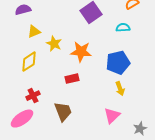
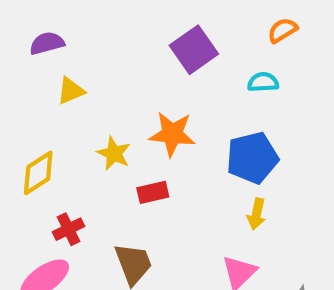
yellow star: (54, 44) -> (114, 153), moved
yellow diamond: (29, 62) -> (38, 173), moved
yellow arrow: (120, 89) -> (257, 214), turned 32

